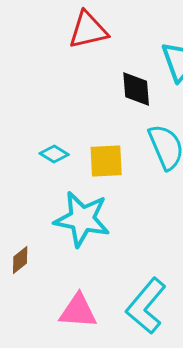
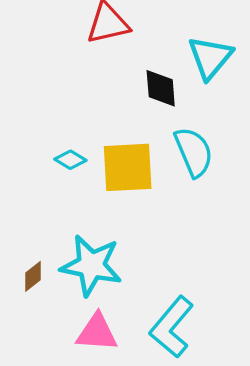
yellow square: (106, 161) -> (128, 167), size x1.4
cyan star: (82, 219) -> (91, 265), moved

